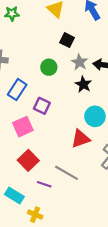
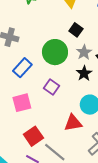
green circle: (49, 67) -> (55, 52), size x1.6
purple square: (42, 106) -> (52, 87), moved
red square: (28, 160) -> (33, 136), moved

